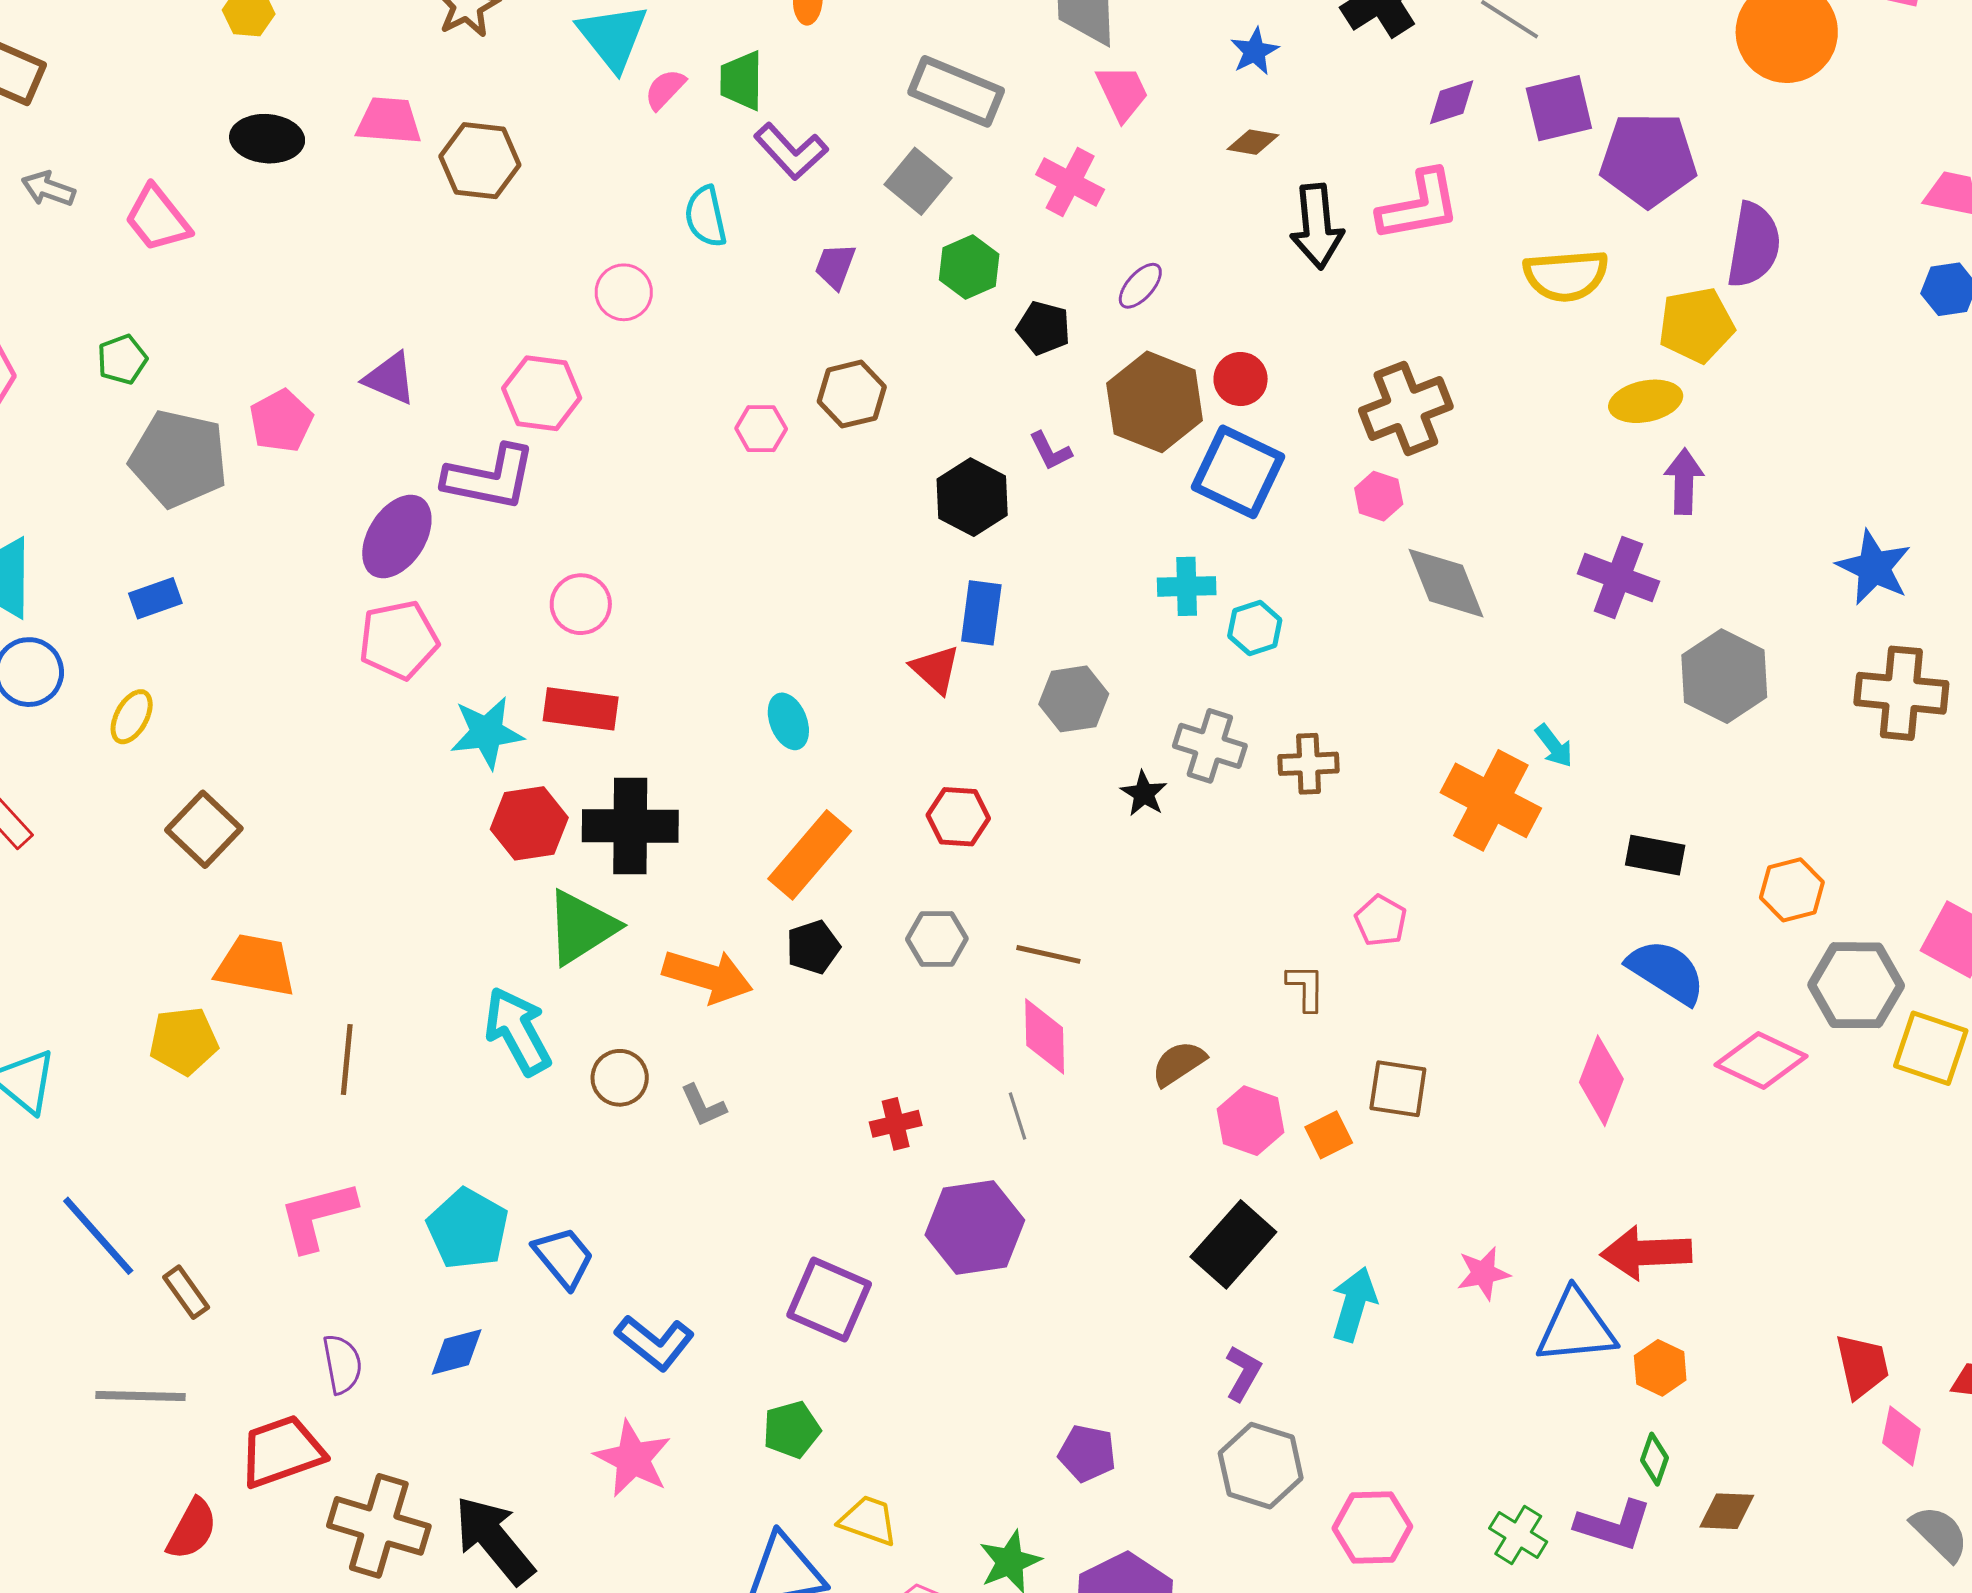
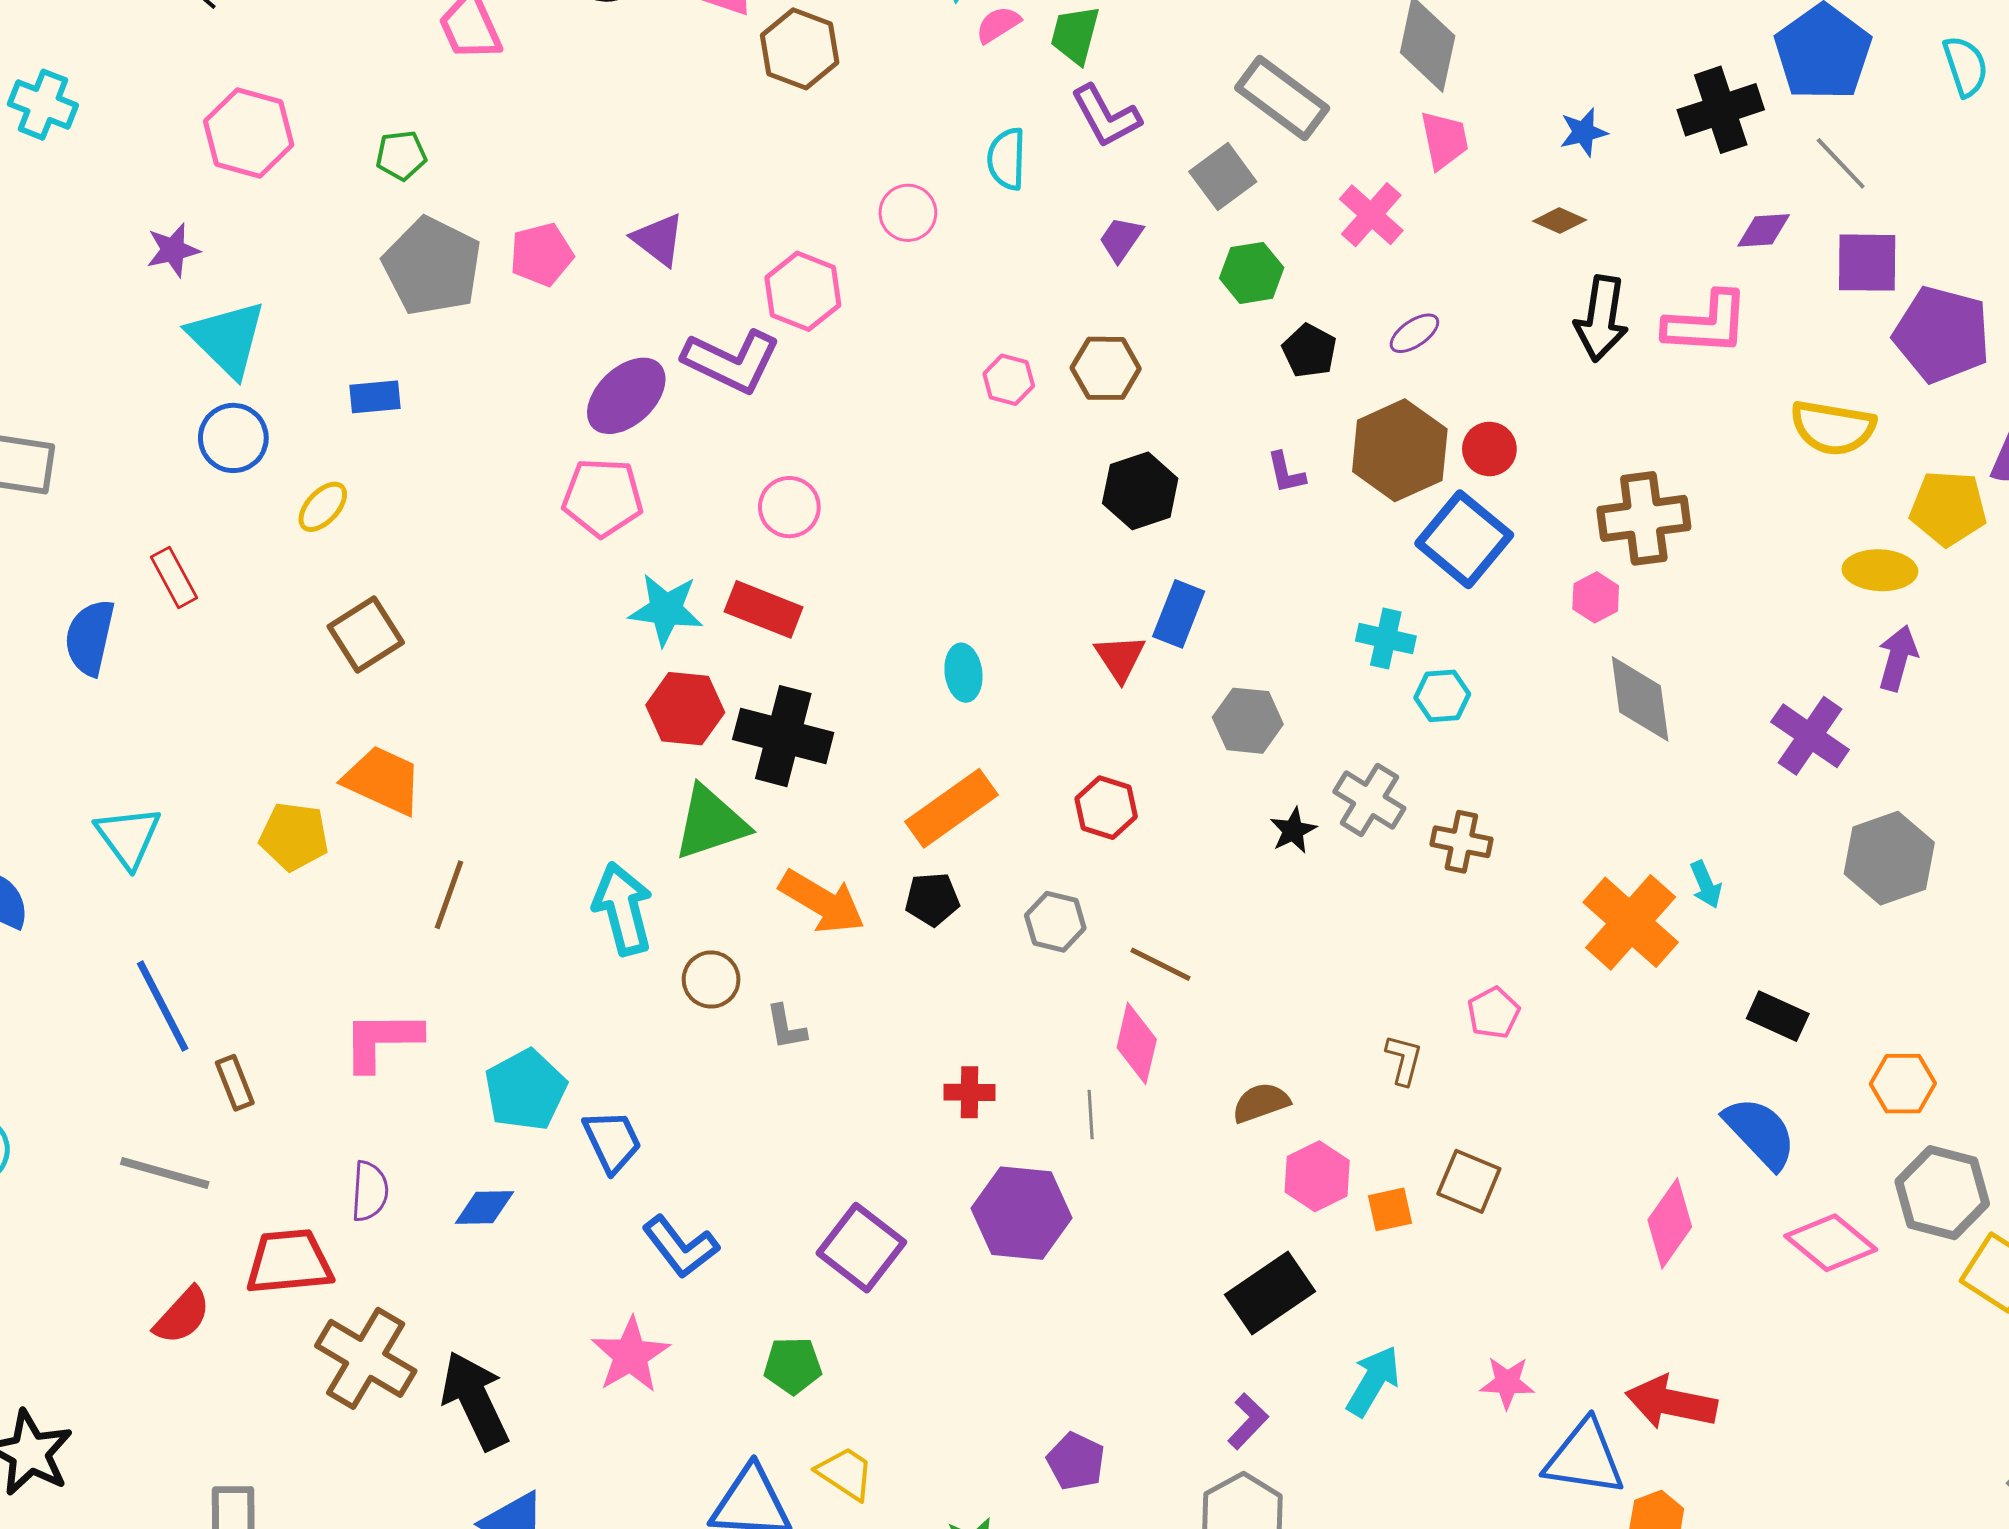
black hexagon: (972, 497) -> (1140, 491), moved

